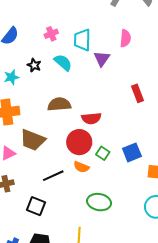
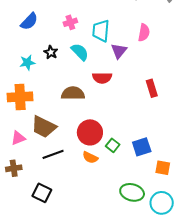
red semicircle: (91, 118) -> (102, 78), moved
black line: (53, 176) -> (53, 154), moved
green ellipse: (99, 202) -> (132, 192), moved

